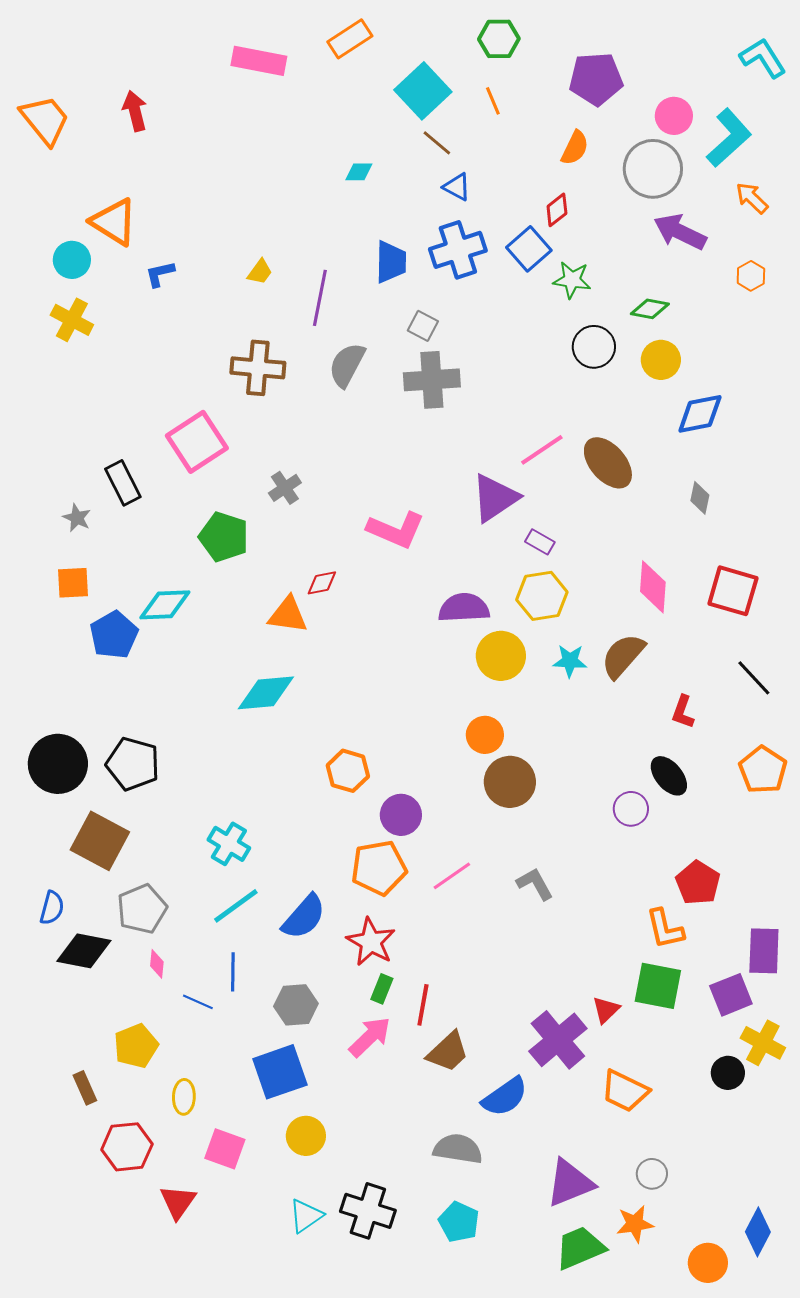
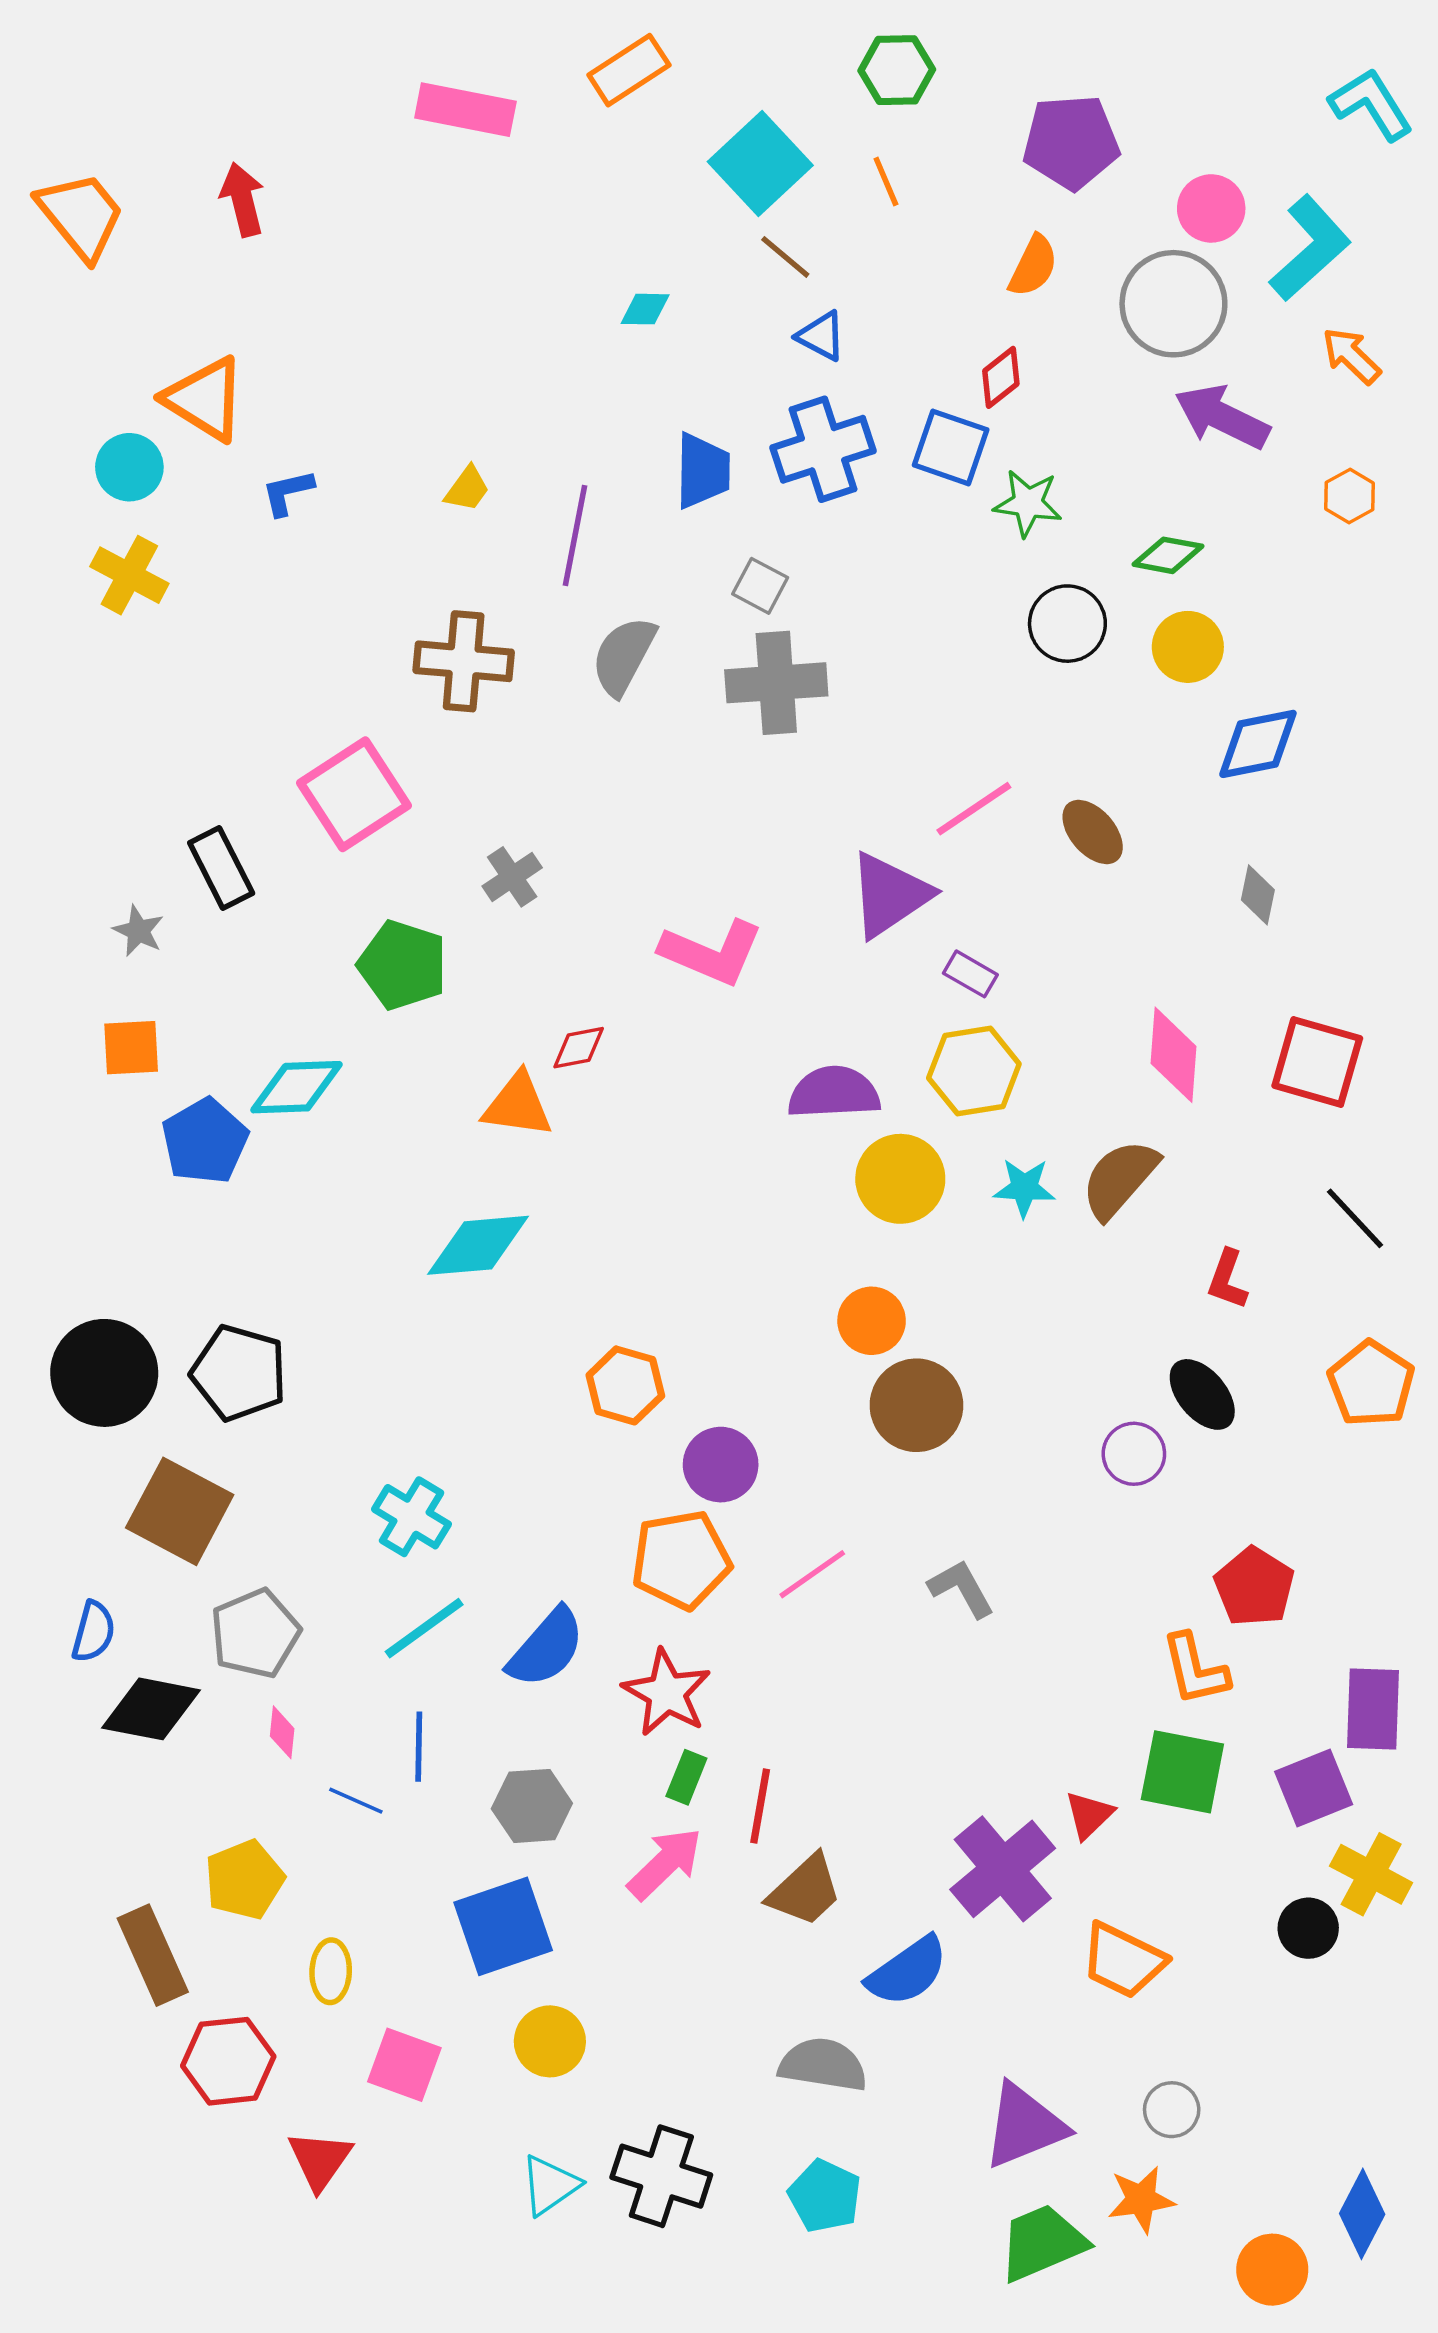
blue square: (529, 249) -> (951, 447), turned -30
brown ellipse: (608, 463) -> (1093, 832), size x0.7
brown rectangle: (85, 1088) -> (153, 1955), size x1.6

